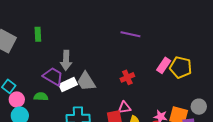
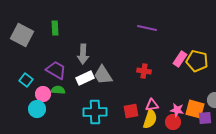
purple trapezoid: (53, 76) -> (56, 70), moved
red cross: (127, 77) -> (144, 71), turned 32
pink circle: (17, 100) -> (43, 94), moved
pink triangle: (124, 108) -> (152, 105), moved

